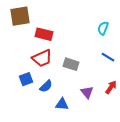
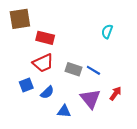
blue line: (108, 57) -> (93, 70), moved
purple triangle: (87, 92) -> (90, 99), size x1.5

